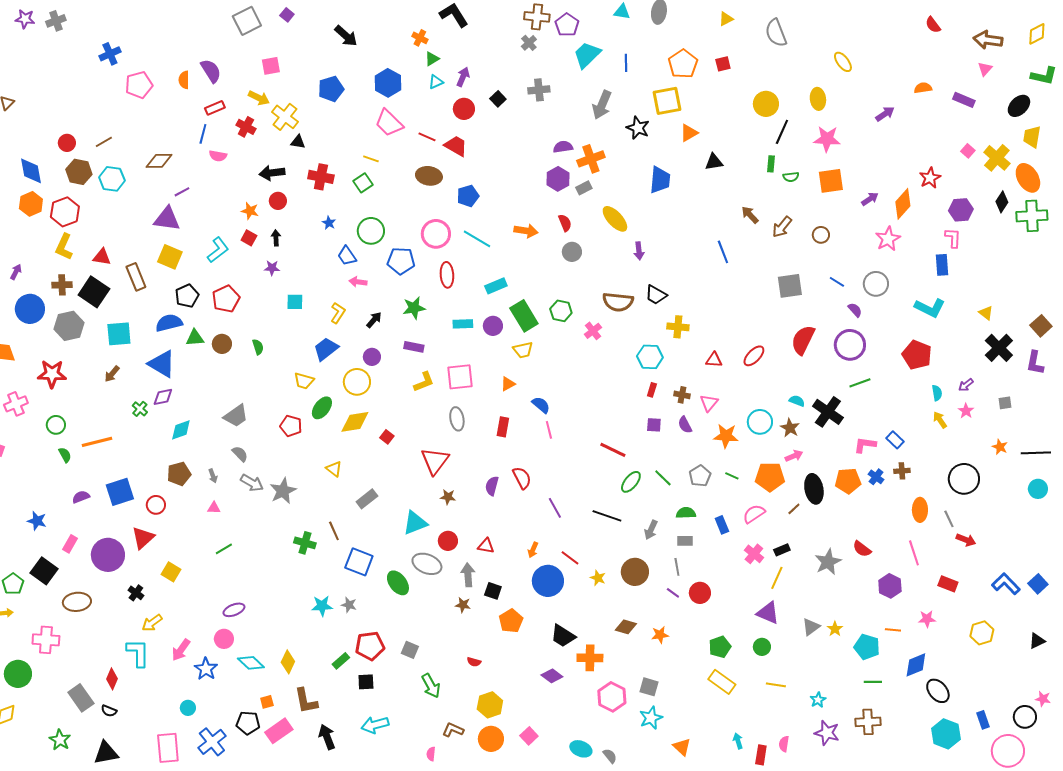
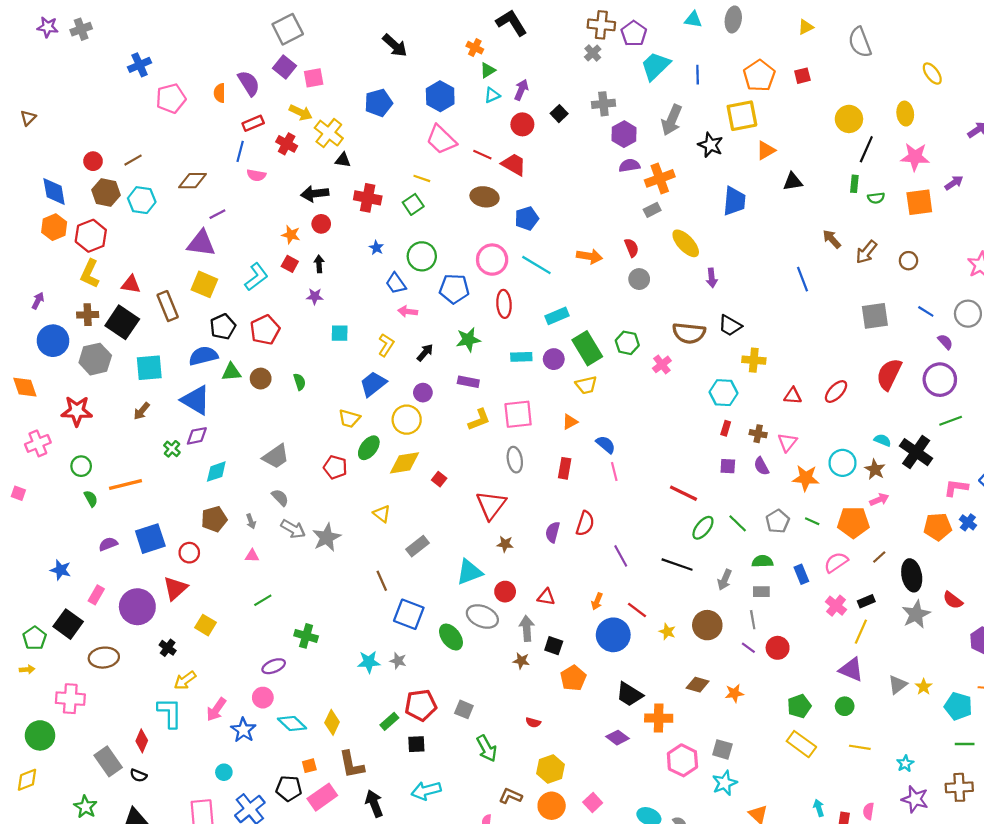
purple square: (287, 15) -> (284, 67), moved, size x1.5
purple hexagon: (558, 179) -> (624, 134), moved
purple arrow: (870, 199) -> (954, 183), moved
red semicircle: (522, 478) -> (585, 523), turned 45
black ellipse: (814, 489) -> (912, 575), moved
green cross: (305, 543) -> (306, 636), moved

